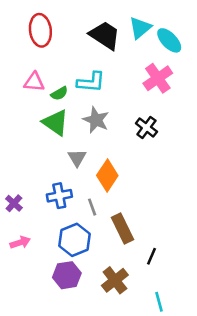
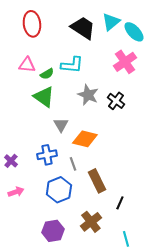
gray star: (96, 120) -> (88, 95), moved
orange diamond: (107, 175) -> (85, 139), turned 70
purple hexagon: (67, 275) -> (53, 231), moved

